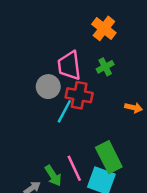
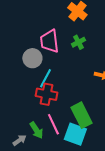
red cross: (79, 95) -> (46, 94), moved

